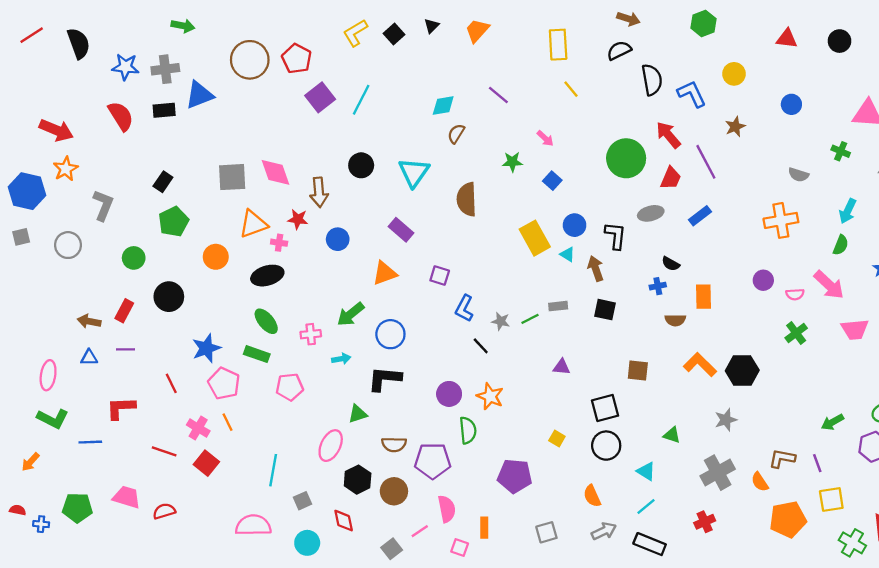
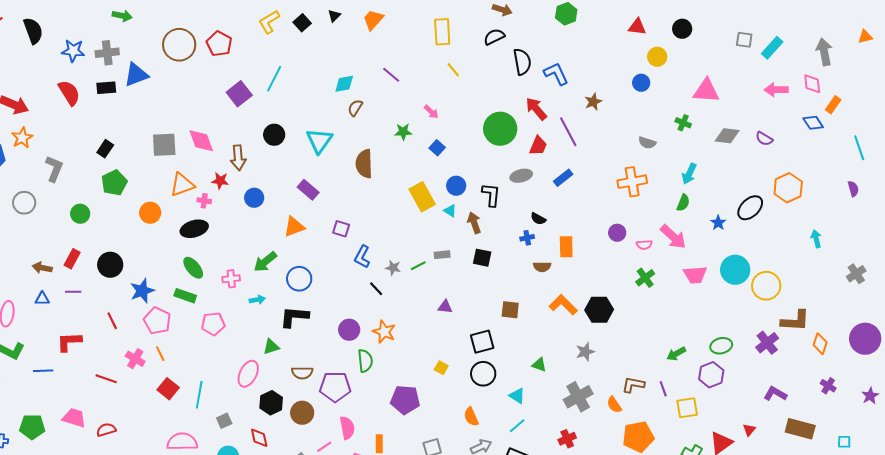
yellow circle: (734, 74) -> (657, 57), moved
purple square: (320, 97) -> (239, 94), moved
black circle: (169, 297) -> (110, 265), moved
red square: (206, 463) -> (168, 389), moved
yellow square: (831, 499) -> (687, 408), moved

